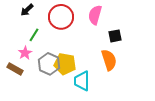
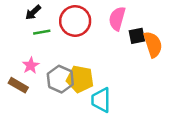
green line: (34, 35) -> (42, 32), moved, turned 48
black square: (115, 36) -> (137, 36), moved
orange semicircle: (109, 60) -> (153, 44), moved

